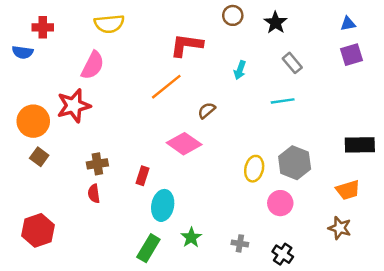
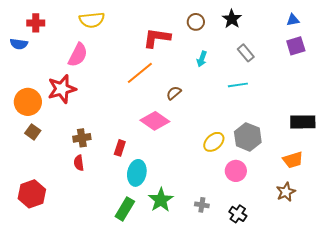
brown circle: (233, 15) -> (196, 22), moved
yellow ellipse: (254, 169) -> (214, 142), turned 35
brown star: (340, 228) -> (286, 192), turned 30
green star: (191, 238) -> (161, 200), size x1.4

